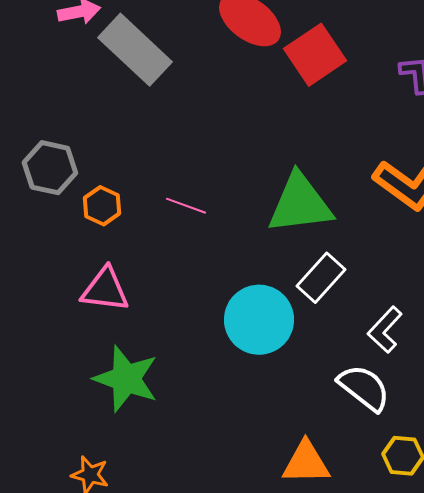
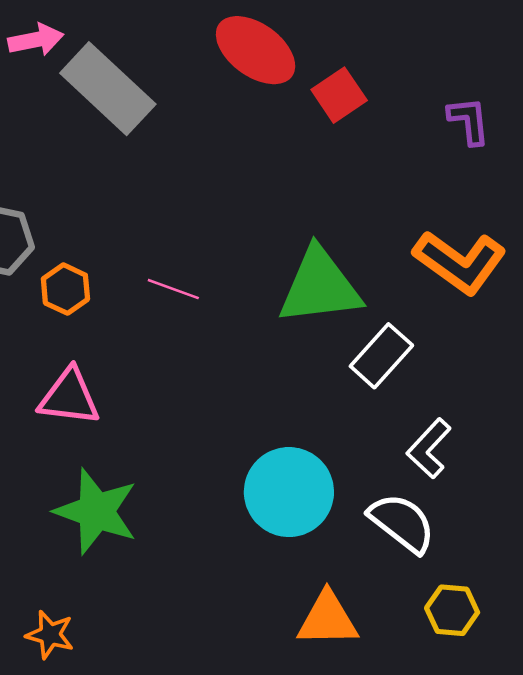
red square: (315, 55) -> (339, 95), size x0.7
white rectangle: (321, 278) -> (381, 356), moved
cyan circle: (259, 320) -> (289, 492), moved

